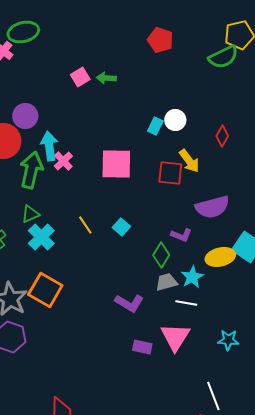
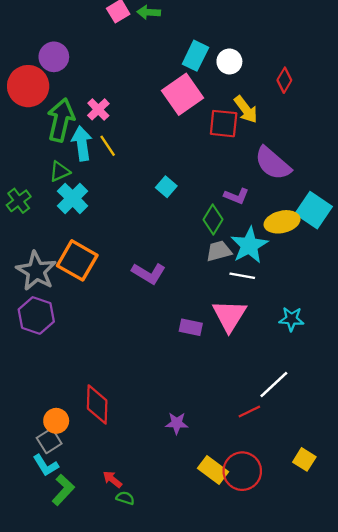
cyan rectangle: (155, 126) -> (195, 56), moved, size x1.4
cyan arrow: (49, 146) -> (82, 143), moved
pink square: (116, 164) -> (183, 94), moved, turned -36
purple semicircle: (212, 207) -> (273, 163), turned 56
yellow line: (85, 225) -> (108, 146), moved
cyan star: (192, 277) -> (249, 245), size x1.4
purple L-shape: (129, 303) -> (149, 273), moved
white line: (213, 396) -> (274, 385), turned 68

